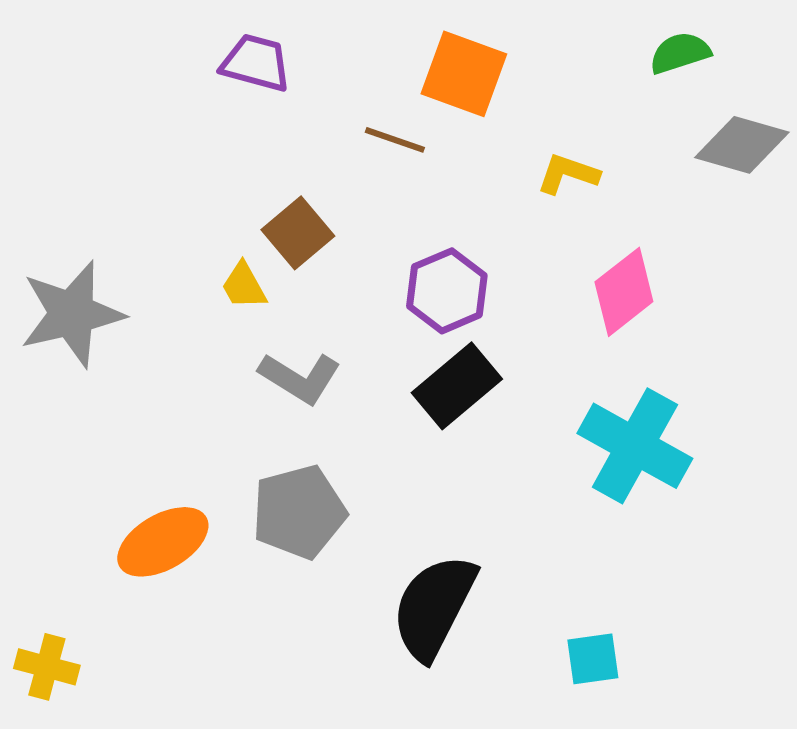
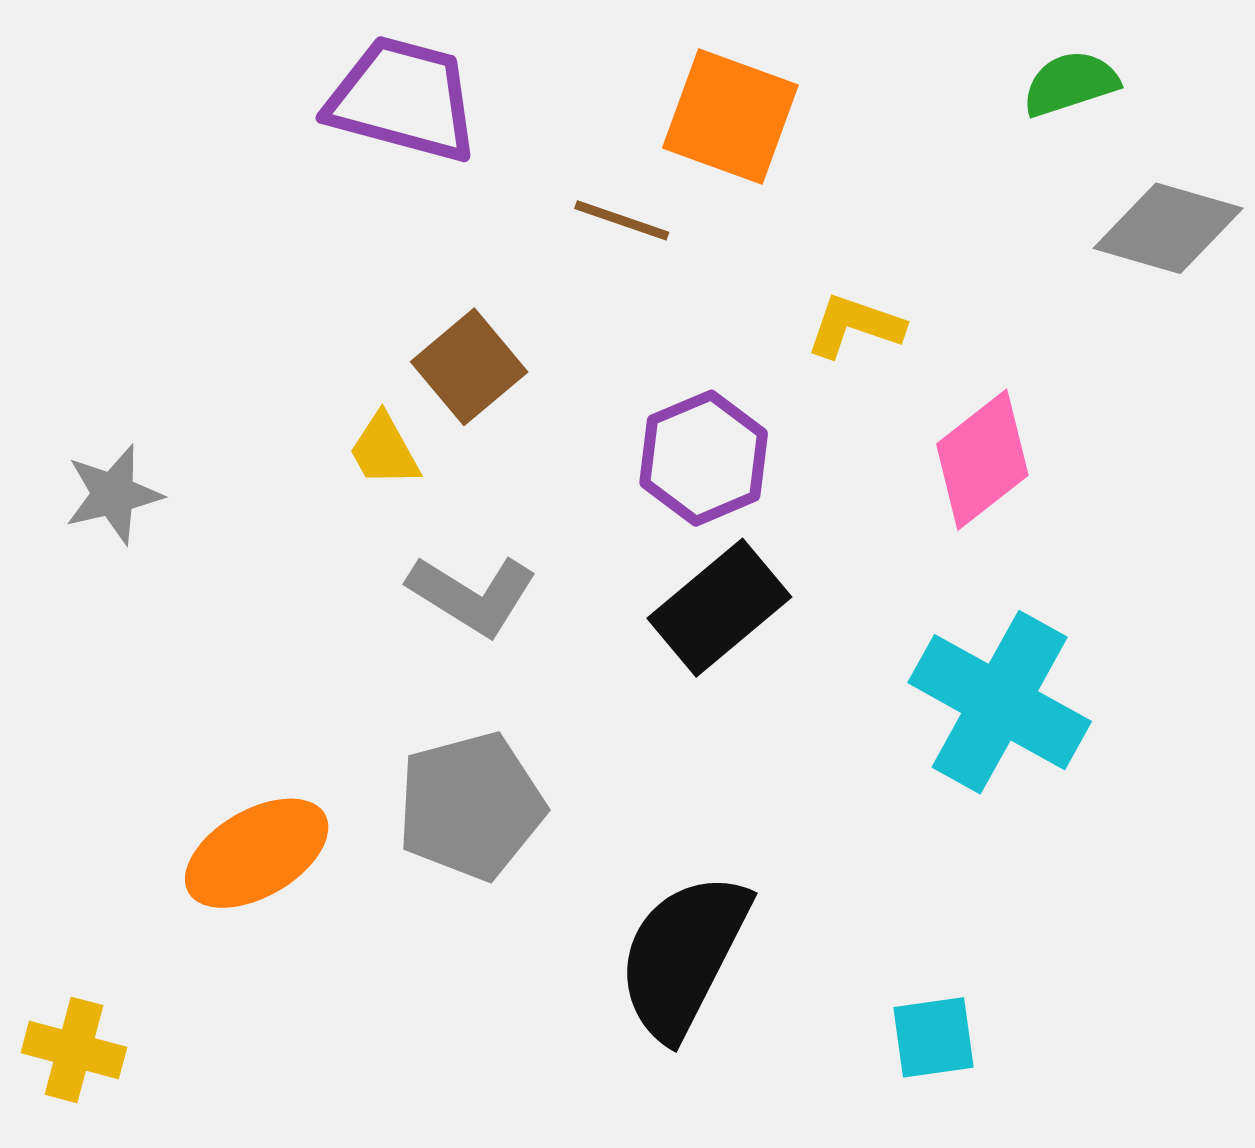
purple trapezoid: (256, 63) -> (403, 99), size x1.4
yellow L-shape: (568, 174) -> (855, 326), moved
gray star: (72, 314) -> (113, 494), size x0.6

